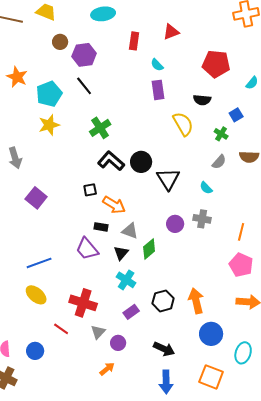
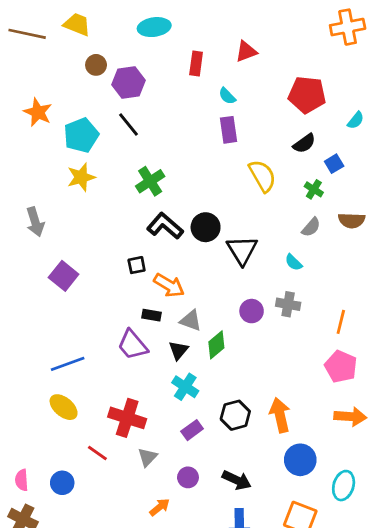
black semicircle: (202, 100) -> (304, 143), moved, turned -42
purple circle: (118, 343) -> (188, 477), moved

